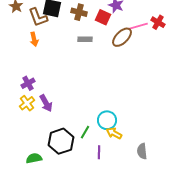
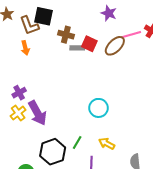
brown cross: (79, 12) -> (66, 35), moved
red square: (103, 17) -> (89, 44), moved
purple arrow: (46, 103) -> (37, 113), size x1.4
cyan circle: (107, 120) -> (99, 108), moved

